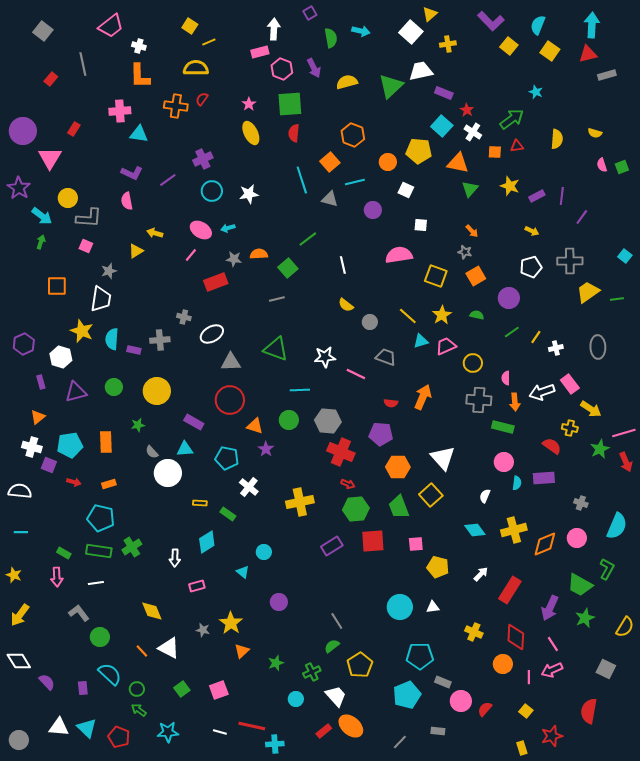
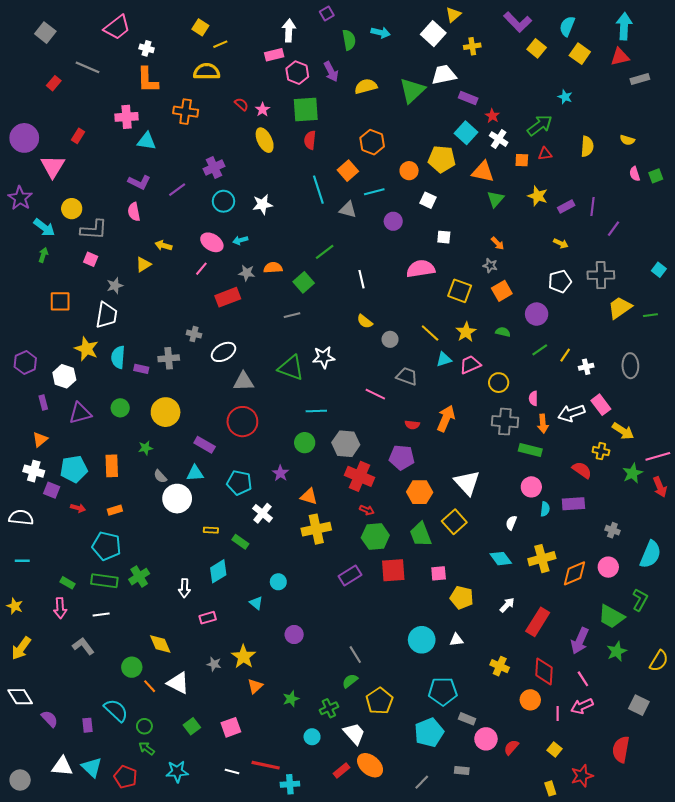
gray line: (83, 64) -> (87, 67), turned -55
red semicircle: (202, 99) -> (241, 104), moved, turned 96
white star: (325, 357) -> (324, 357), moved
orange triangle: (255, 426) -> (309, 496), moved
green circle: (100, 637) -> (132, 667), moved

